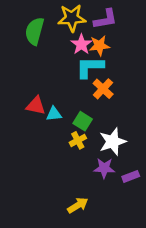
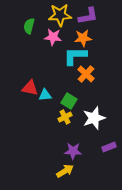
green semicircle: (35, 31) -> (29, 26), size x0.7
pink star: (81, 44) -> (53, 37), moved, turned -30
purple star: (104, 168) -> (73, 151), moved

